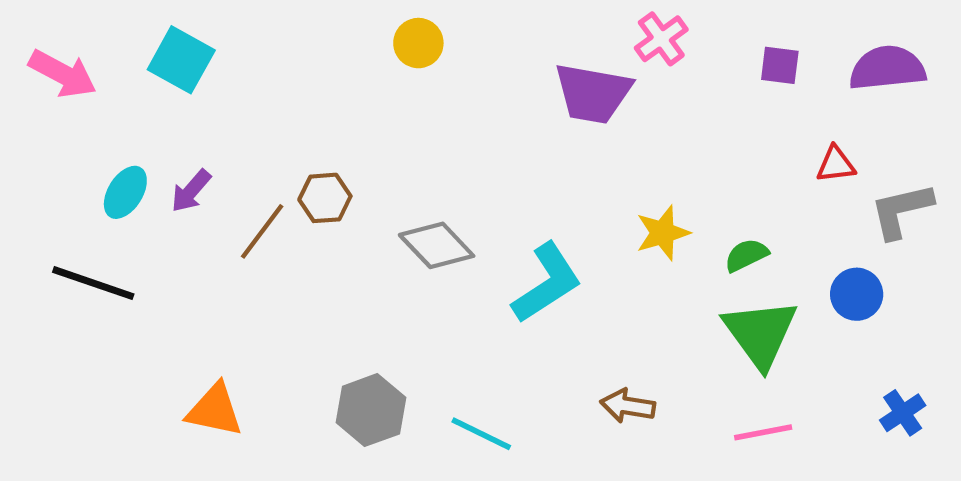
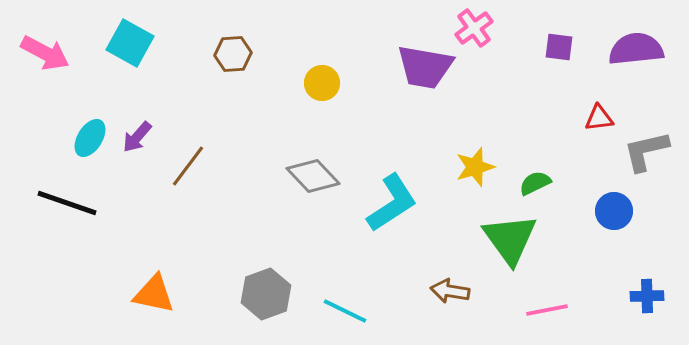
yellow circle: (418, 43) -> (322, 83), moved
brown hexagon: (325, 198) -> (233, 54), moved
green triangle: (760, 333) -> (510, 239), moved
blue cross: (903, 413) -> (647, 296), turned 32

